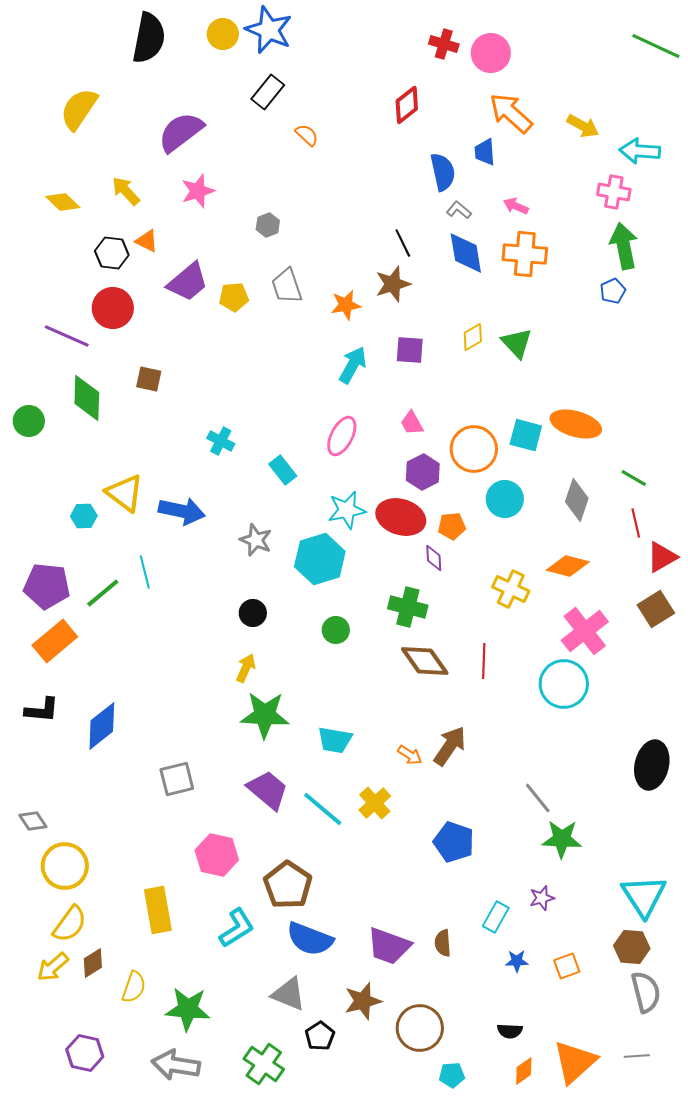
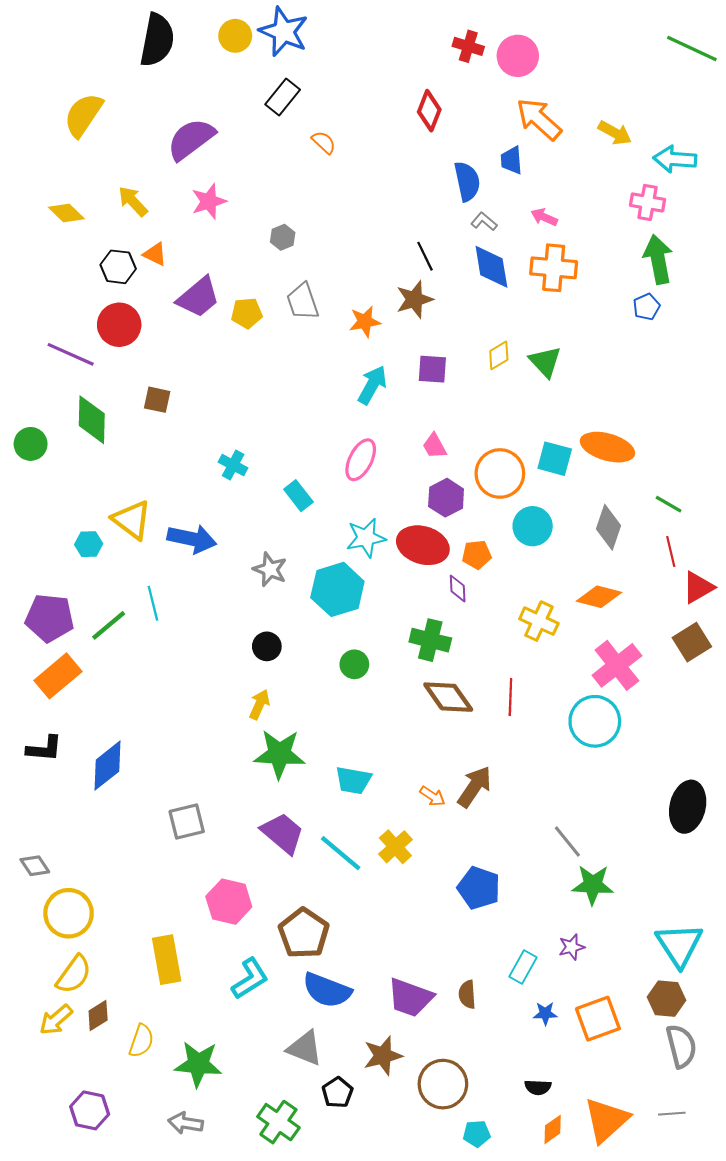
red diamond: (407, 105) -> (429, 111), turned -30
orange square: (567, 966) -> (598, 1019), size x1.6
gray arrow: (176, 1065) -> (186, 1123), size x0.7

